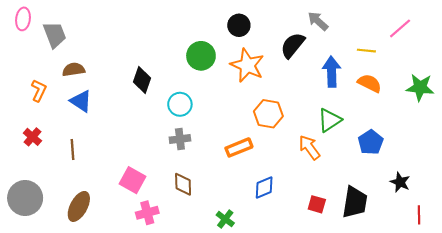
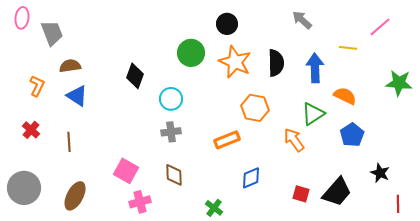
black semicircle: (293, 45) -> (276, 63), moved, turned 140
orange semicircle: (370, 83) -> (345, 96), moved
black trapezoid: (355, 202) -> (337, 192), turned 32

